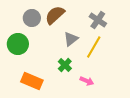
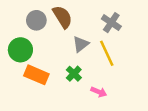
brown semicircle: (55, 15) -> (62, 17), turned 100
yellow line: (94, 47) -> (107, 53), turned -55
orange rectangle: (32, 81) -> (36, 75), moved

